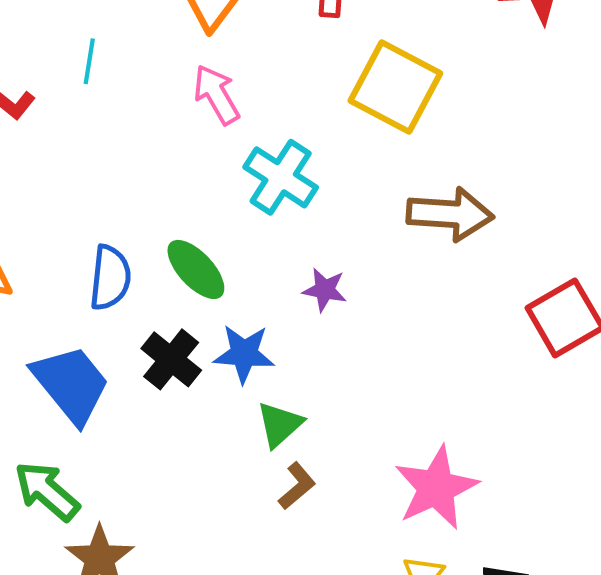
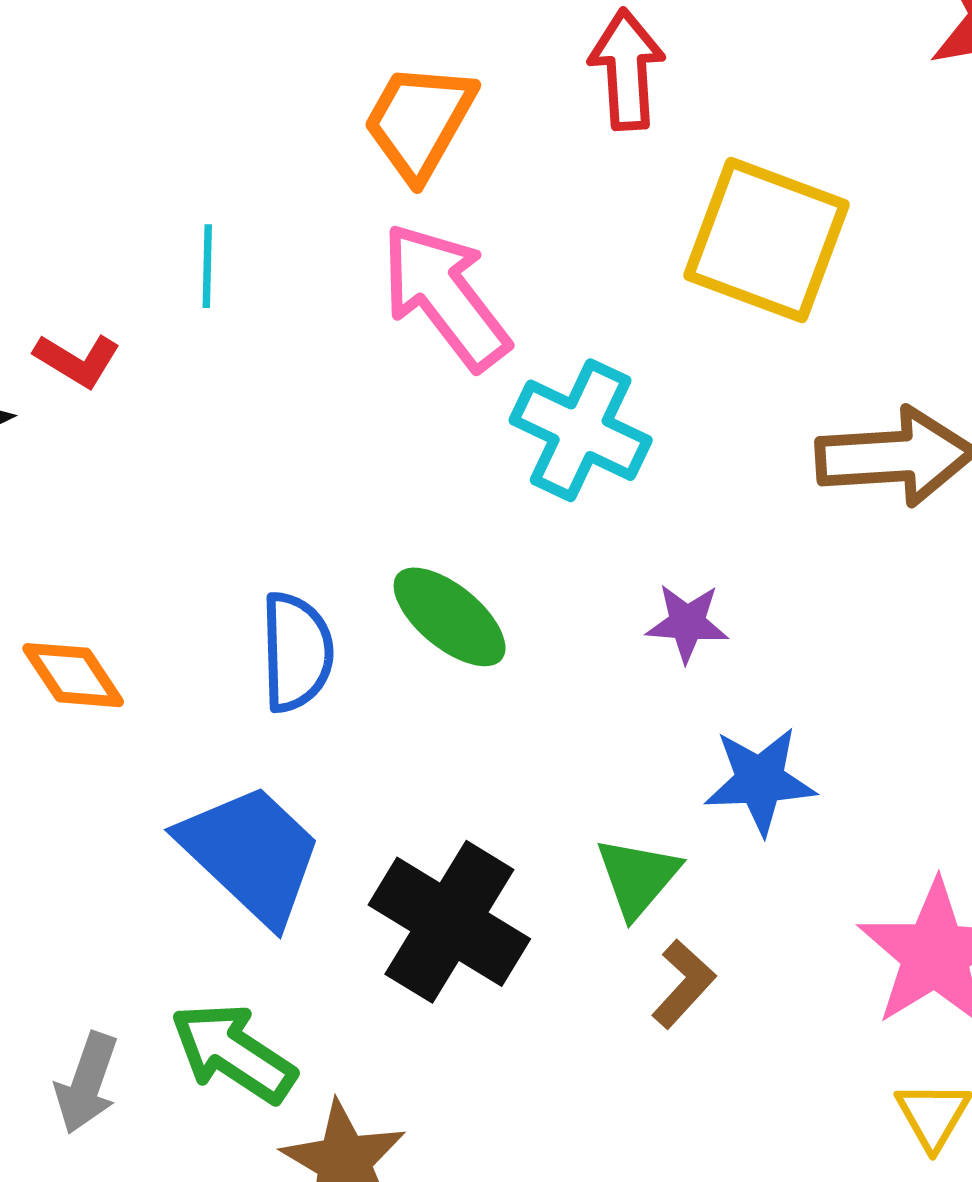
pink arrow: (217, 95) -> (445, 296), size x1.4
blue star: (244, 354) -> (760, 781), moved
black cross: (171, 359) -> (449, 922), moved, size x1.4

